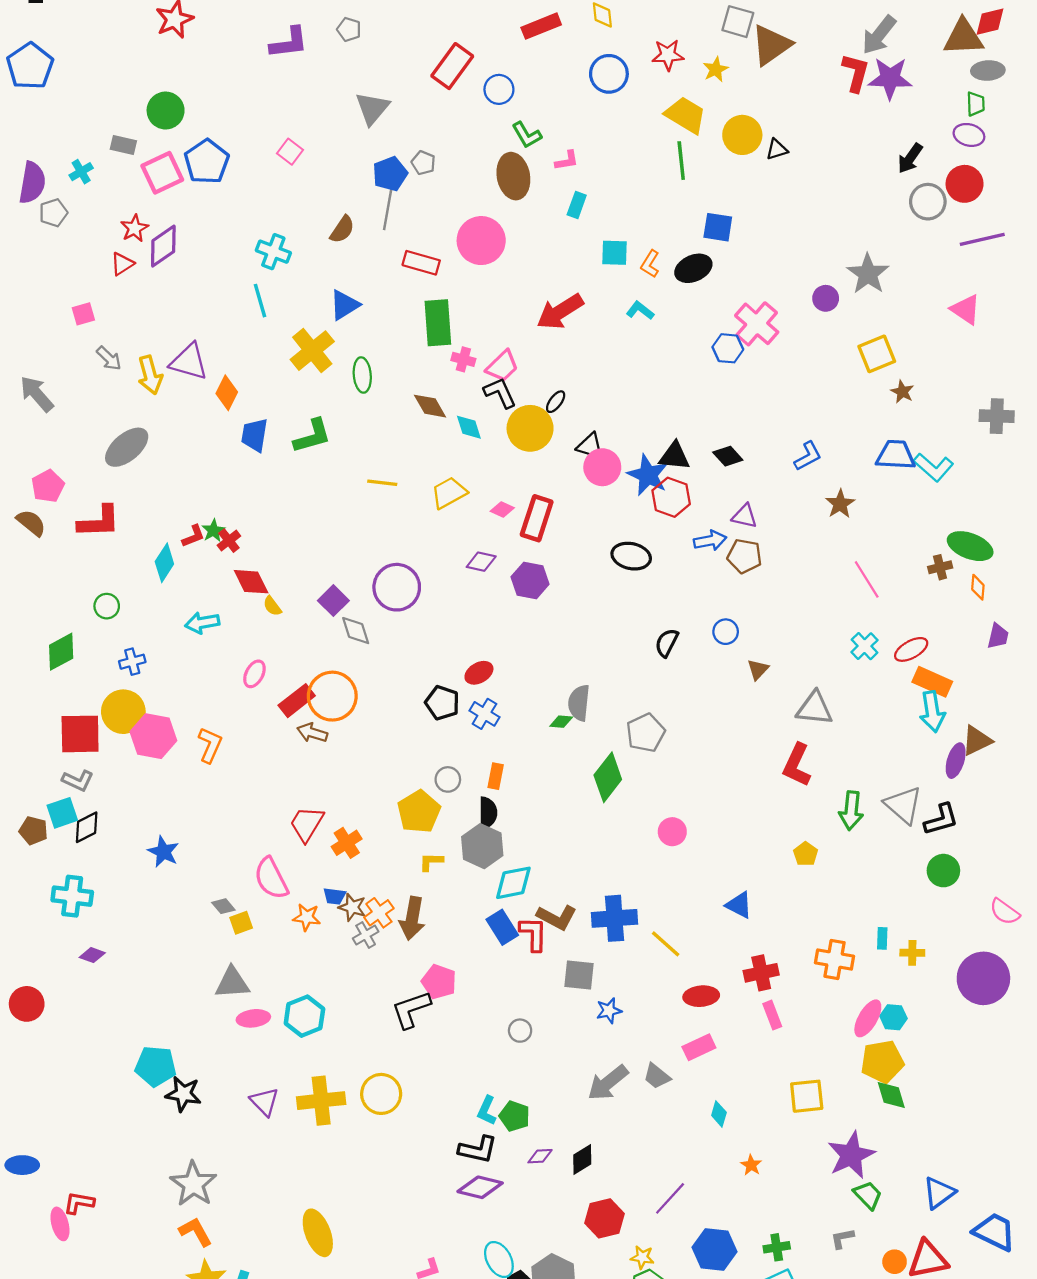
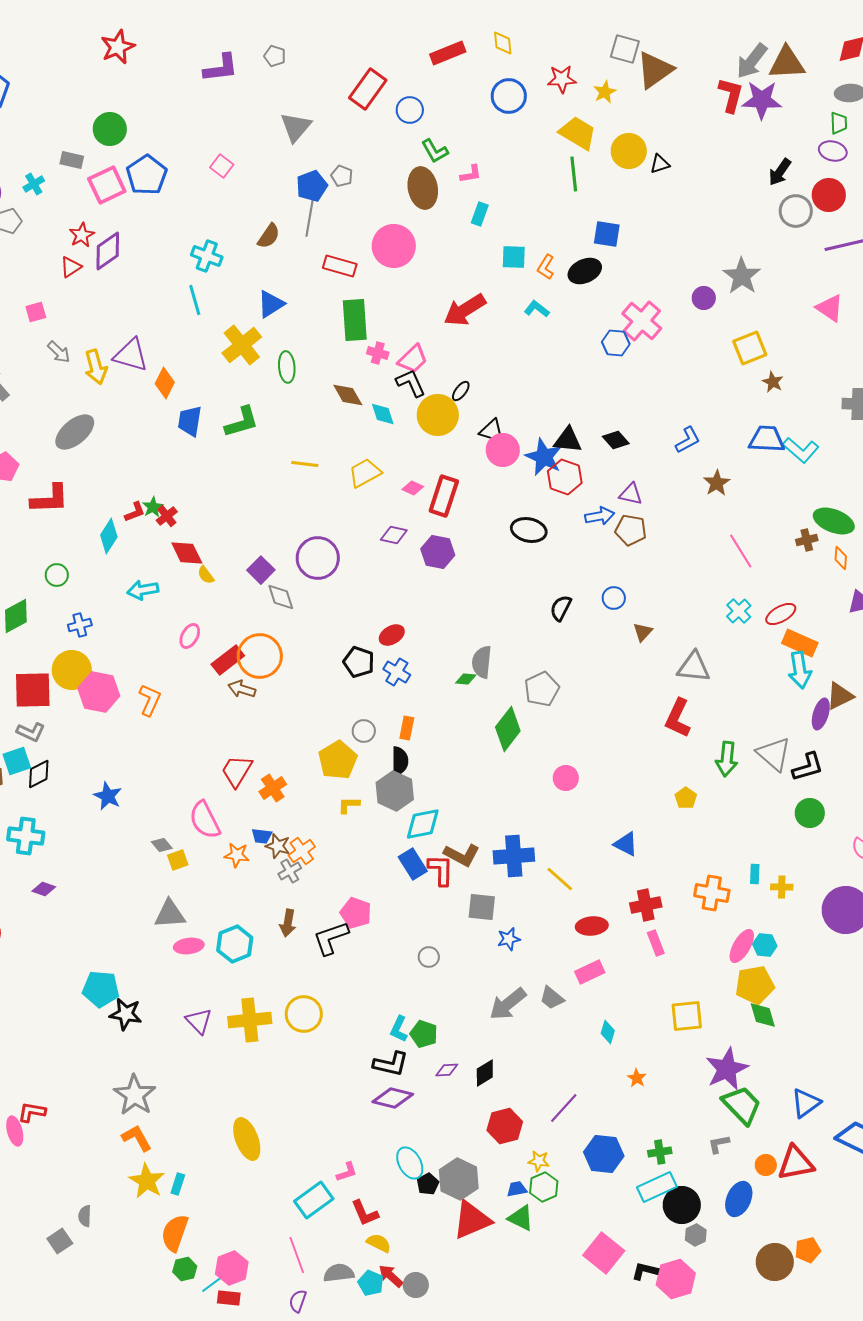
brown triangle: (963, 37) -> (787, 63), moved
brown arrow: (412, 918) -> (288, 923), moved, size x0.7
green trapezoid: (868, 1195) -> (742, 1105), size x1.5

